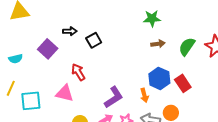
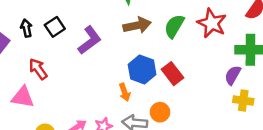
black arrow: (70, 31) -> (26, 28), moved, turned -96
brown arrow: (158, 44) -> (137, 25), size x1.5
purple L-shape: (114, 97) -> (90, 40), moved

